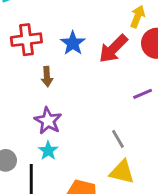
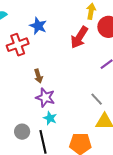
blue star: (73, 43) -> (38, 26), moved
brown arrow: (47, 77) -> (38, 76), moved

